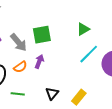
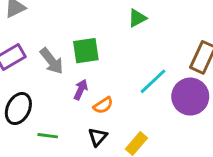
green triangle: (83, 29) -> (137, 18), moved
orange semicircle: (20, 67) -> (103, 105), moved

